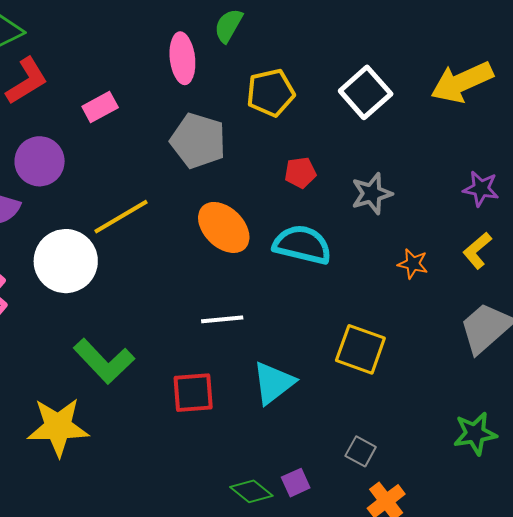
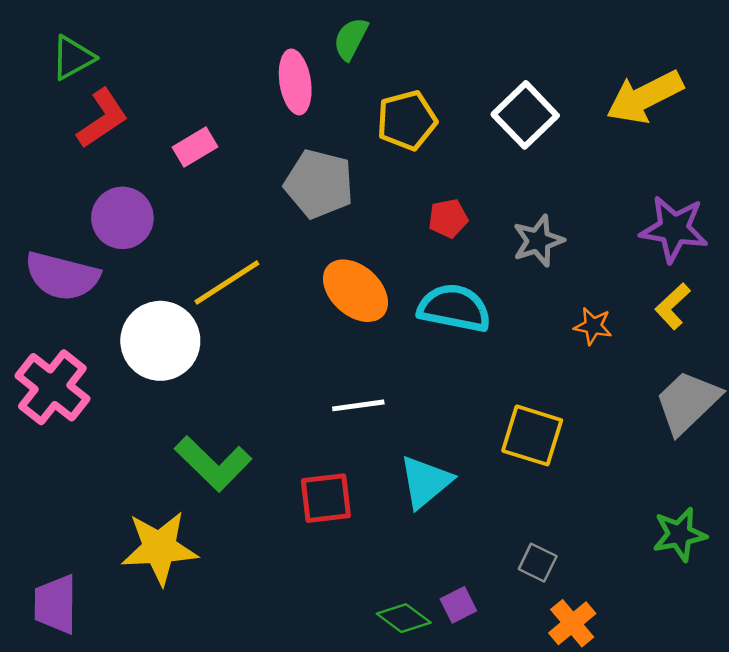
purple star: (481, 189) -> (674, 229), size x1.5

